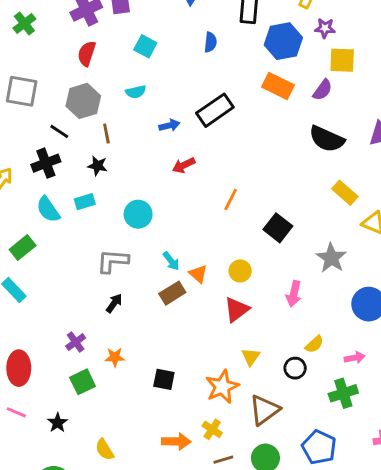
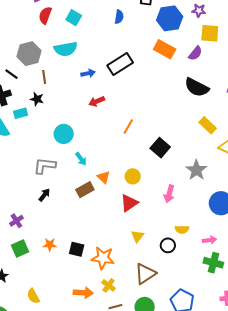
red semicircle: (87, 54) -> (45, 15), moved
cyan semicircle: (136, 92) -> (66, 49), size x1.6
cyan rectangle: (85, 202) -> (21, 113), moved
cyan arrow: (171, 261) -> (81, 159), moved
yellow semicircle: (314, 344) -> (182, 229), turned 40
orange star: (115, 357) -> (50, 245), moved
orange star: (222, 387) -> (103, 258), moved, turned 30
green cross: (343, 393) -> (213, 263), moved, turned 30

